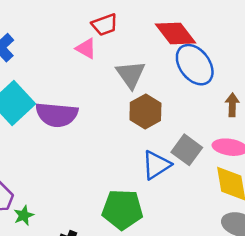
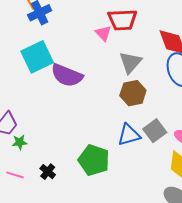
red trapezoid: (105, 25) -> (122, 20), size x1.4

